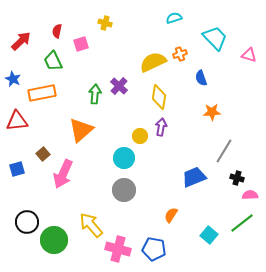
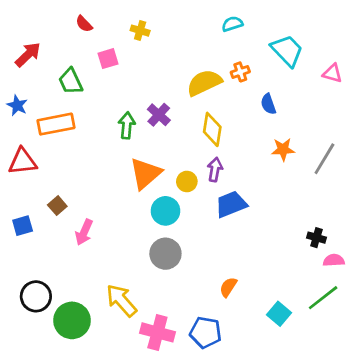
red semicircle: (57, 31) -> (84, 24), moved, turned -56
orange triangle: (81, 130) -> (145, 173), moved
gray line: (224, 151) -> (324, 159), moved
pink arrow: (63, 174) -> (84, 232), size x0.7
blue trapezoid: (194, 177) -> (231, 204), moved

